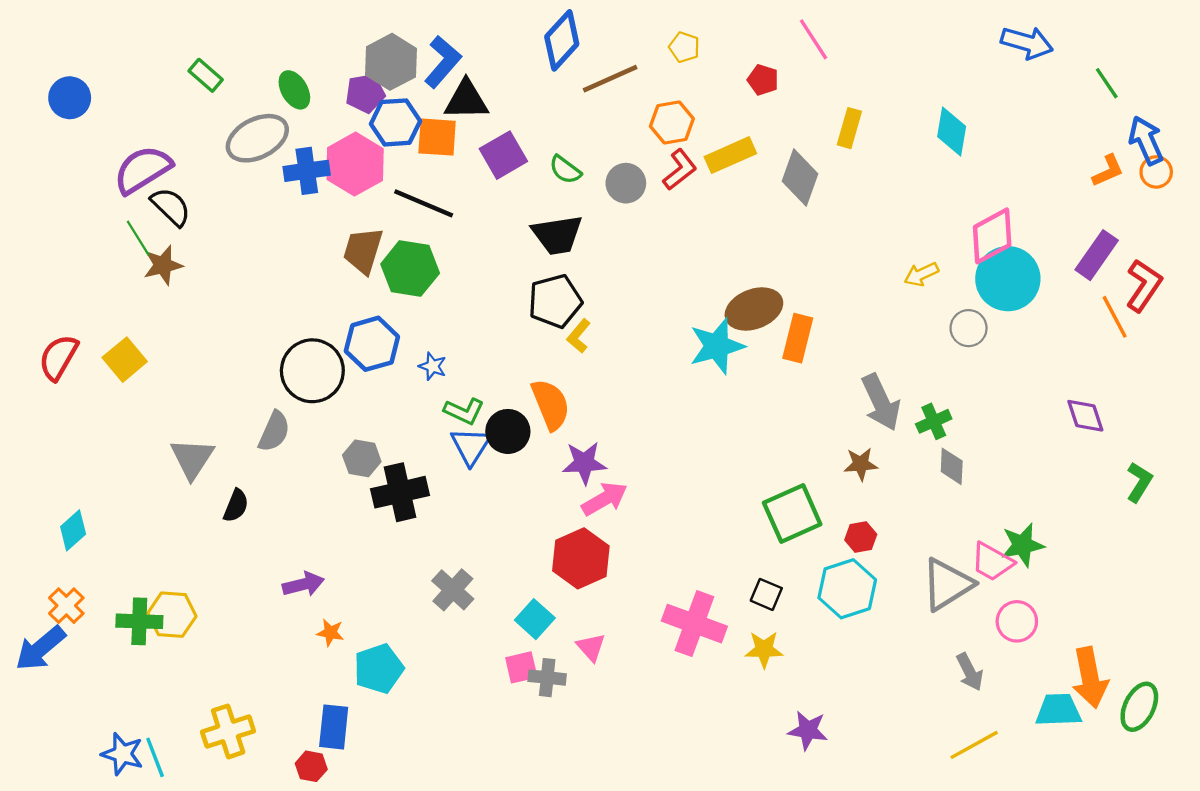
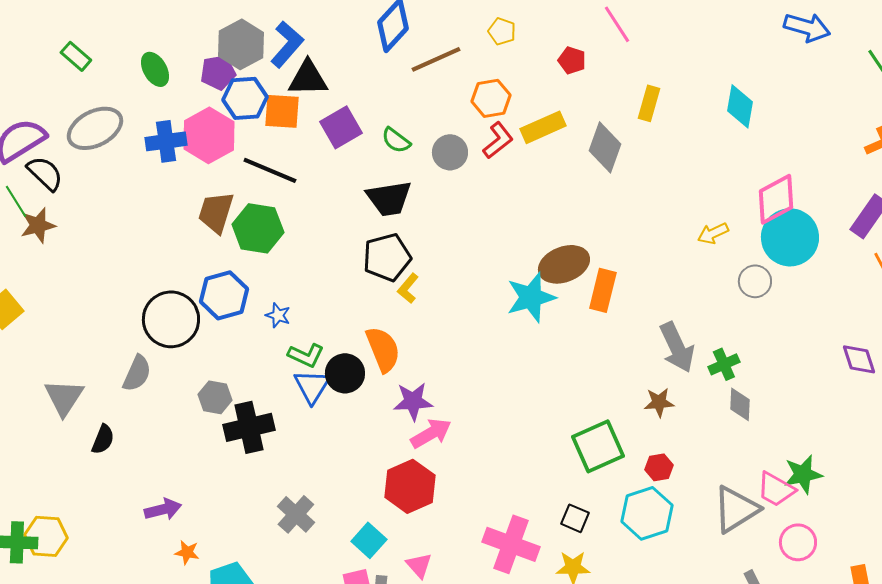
gray ellipse: (257, 138) -> (95, 128), moved

